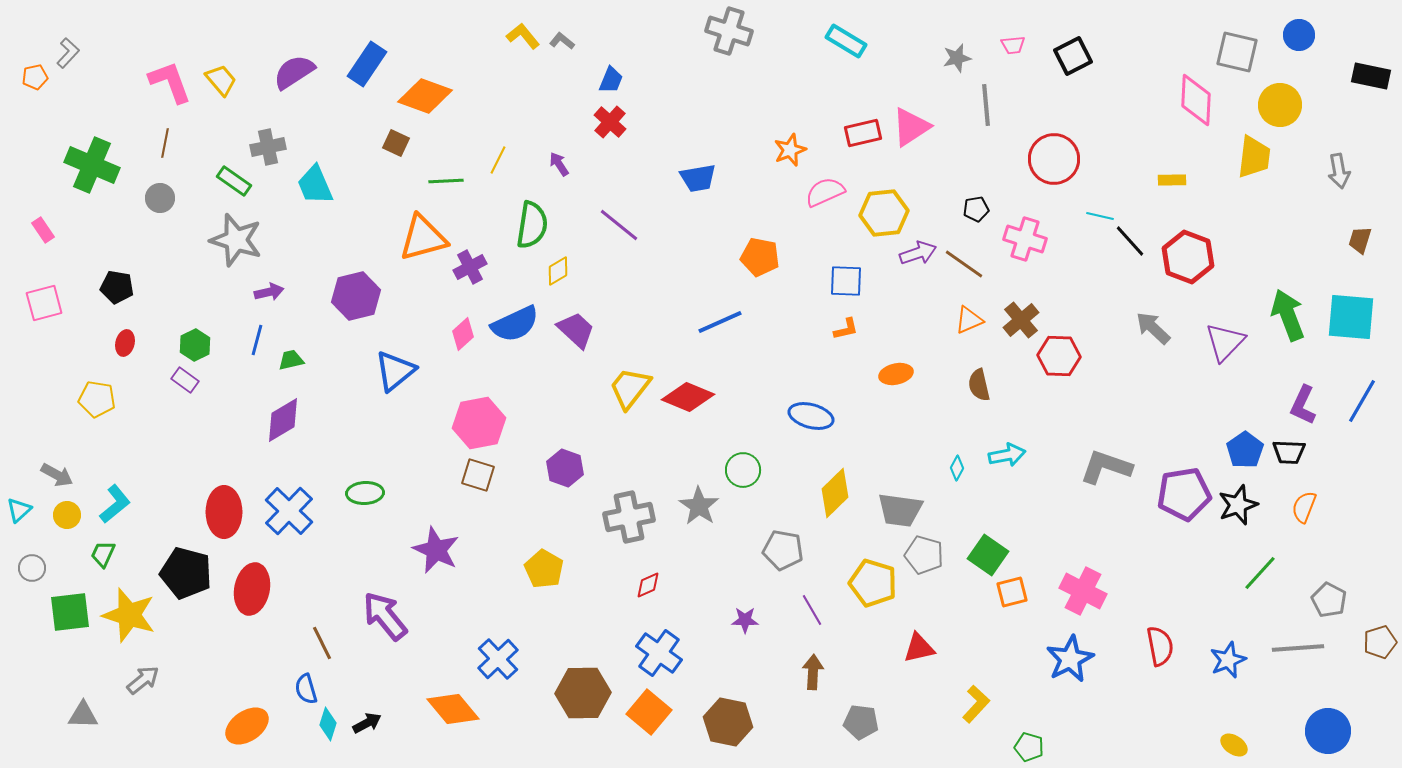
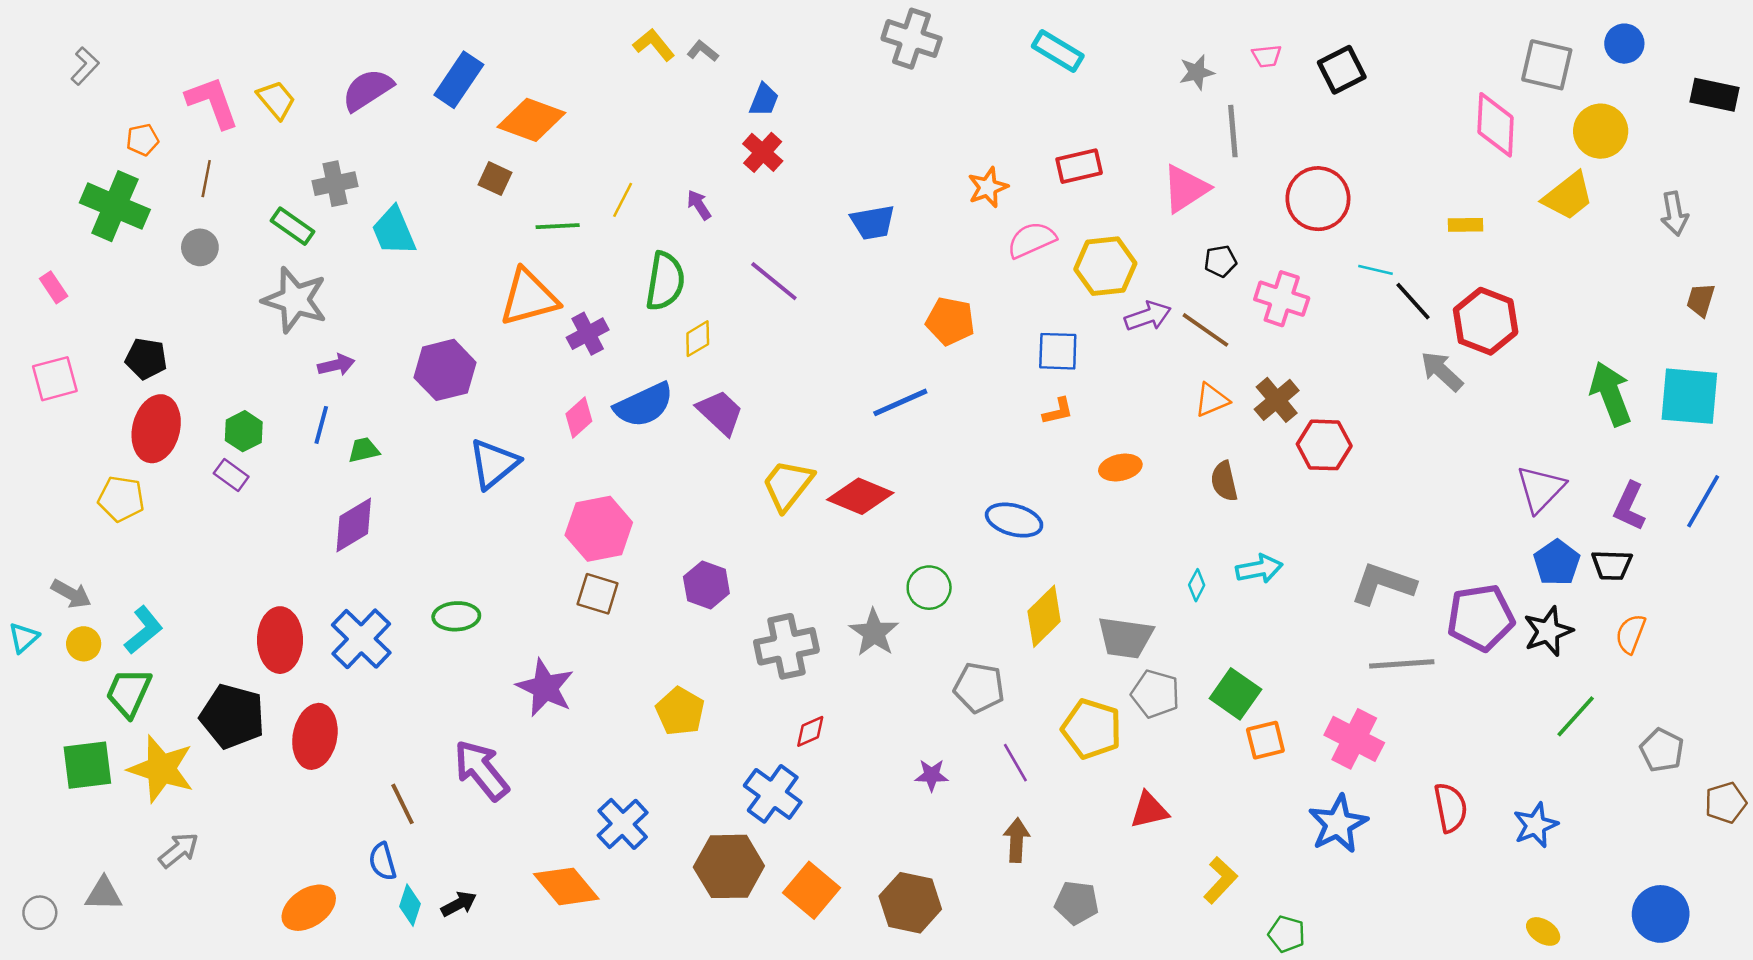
orange pentagon: (35, 77) -> (142, 140), moved
pink triangle: (911, 127) -> (1185, 189), moved
yellow trapezoid: (1254, 157) -> (1568, 196), turned 45
gray arrow: (1153, 328) -> (1442, 371), moved
purple triangle: (1225, 342) -> (1541, 489), moved
red ellipse: (125, 343) -> (156, 429), size x2.0
green trapezoid: (103, 554) -> (129, 693), size x1.5
gray circle: (32, 568) -> (40, 913), moved
gray line: (1298, 648) -> (1402, 664), moved
blue cross: (659, 653) -> (773, 794), moved

